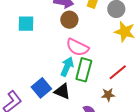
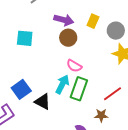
pink semicircle: (77, 47) -> (74, 66), size x0.7
blue square: (41, 88) -> (21, 89), moved
black triangle: (62, 91) -> (43, 102), moved

